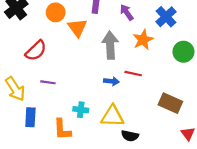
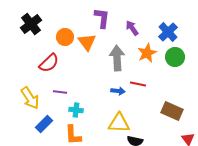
orange circle: (56, 12) -> (65, 37), moved
green circle: (183, 52) -> (175, 57), moved
cyan cross: (81, 110) -> (76, 110), moved
blue rectangle: (30, 117) -> (44, 124), turned 42

